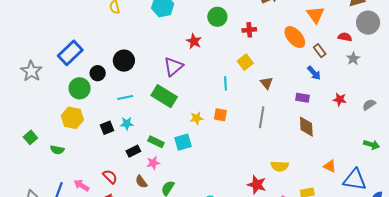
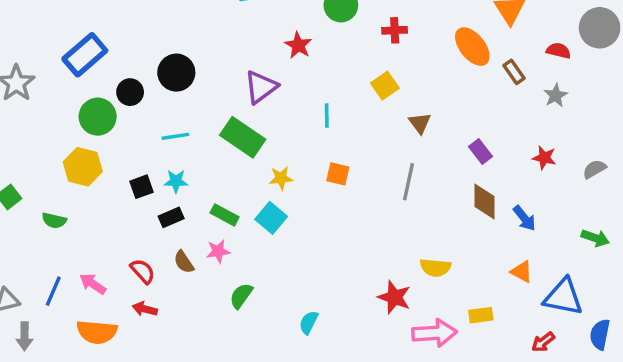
gray star: (353, 59) -> (556, 95), moved
blue arrow: (314, 73) -> (524, 218), moved
cyan line: (225, 83) -> (327, 116), moved
purple rectangle: (303, 98) -> (480, 152), turned 40
yellow star: (197, 118) -> (281, 178), moved
cyan square: (183, 142) -> (271, 218), turned -36
black rectangle: (133, 151) -> (171, 217), moved
brown semicircle: (141, 182) -> (184, 262), moved

